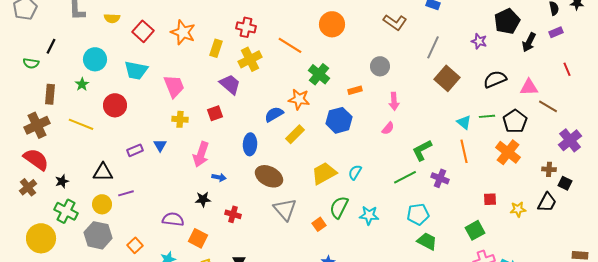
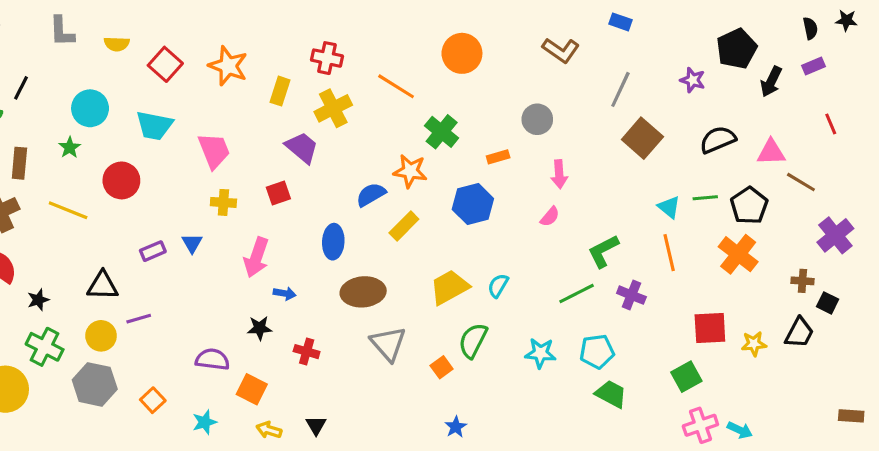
brown ellipse: (269, 176) -> (363, 292), turned -32
red square: (490, 199) -> (710, 328), size x1.6
cyan star: (369, 215) -> (540, 353), moved

